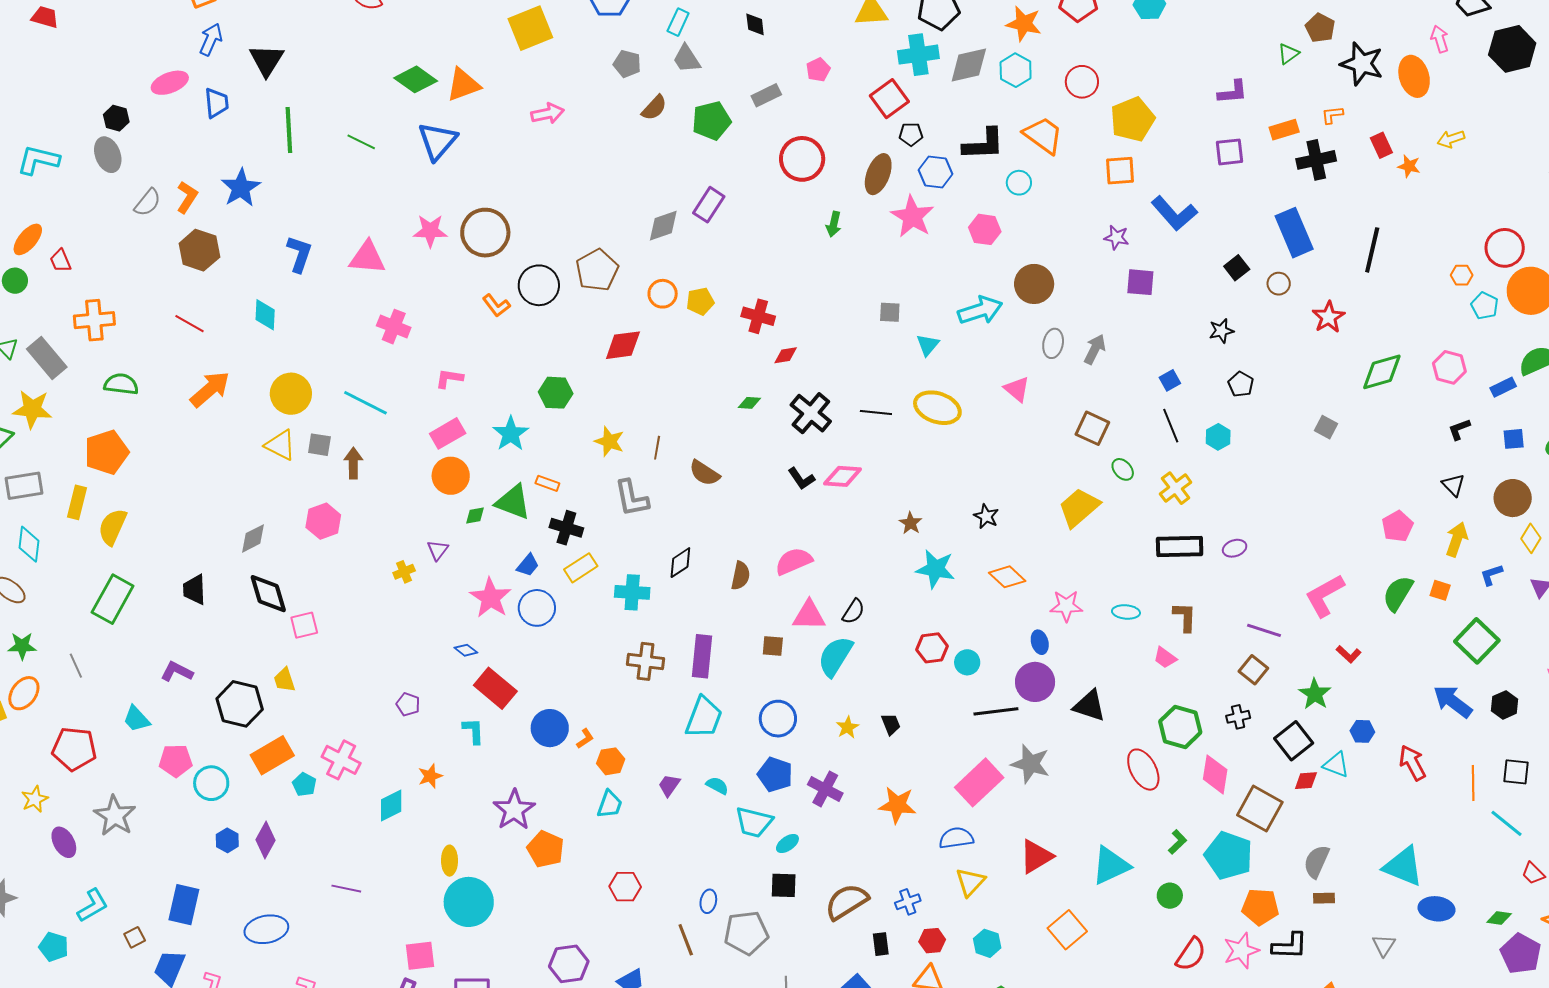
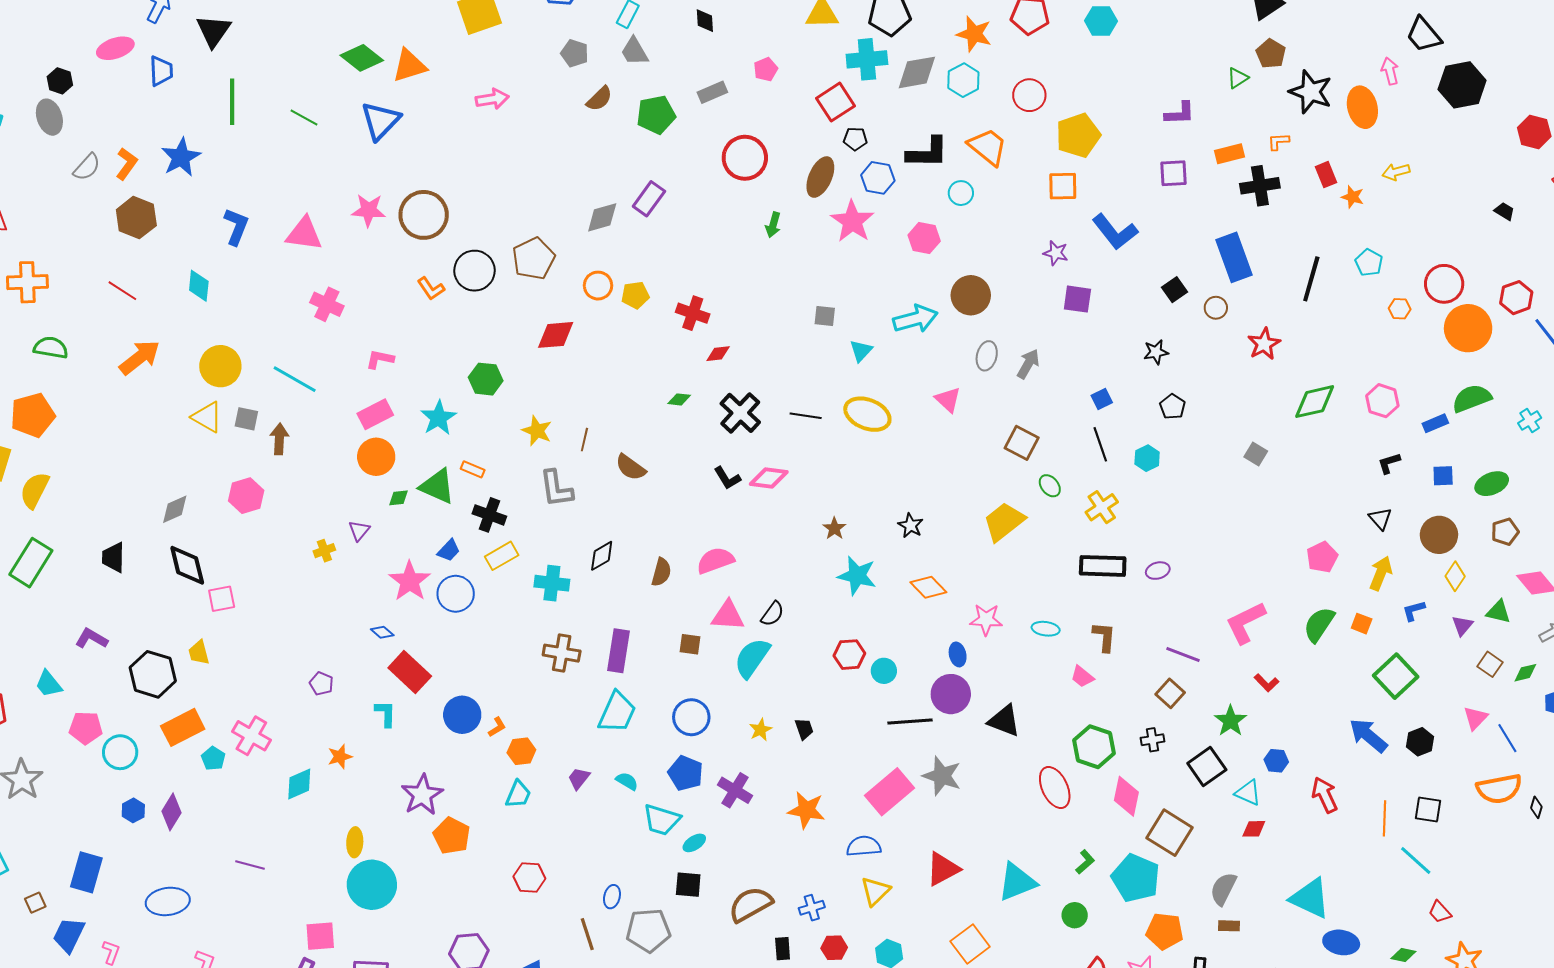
cyan pentagon: (1485, 306) -> (1369, 263), moved
red diamond: (1306, 781) -> (1254, 829), moved

